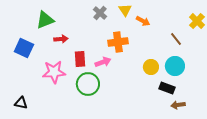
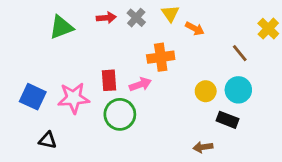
red arrow: (61, 39) -> (106, 18), moved
blue square: (24, 48) -> (33, 97), moved
black triangle: (21, 103) -> (48, 140), moved
brown arrow: (178, 105) -> (203, 147), moved

